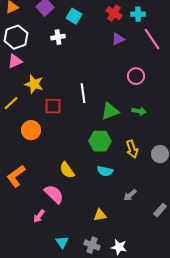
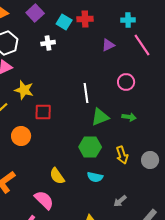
red cross: (114, 13) -> (85, 19), moved, turned -35
white line: (83, 93) -> (86, 93), moved

